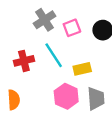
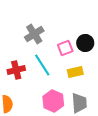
pink square: (72, 28) -> (65, 48), moved
yellow rectangle: (82, 69) -> (75, 72), moved

